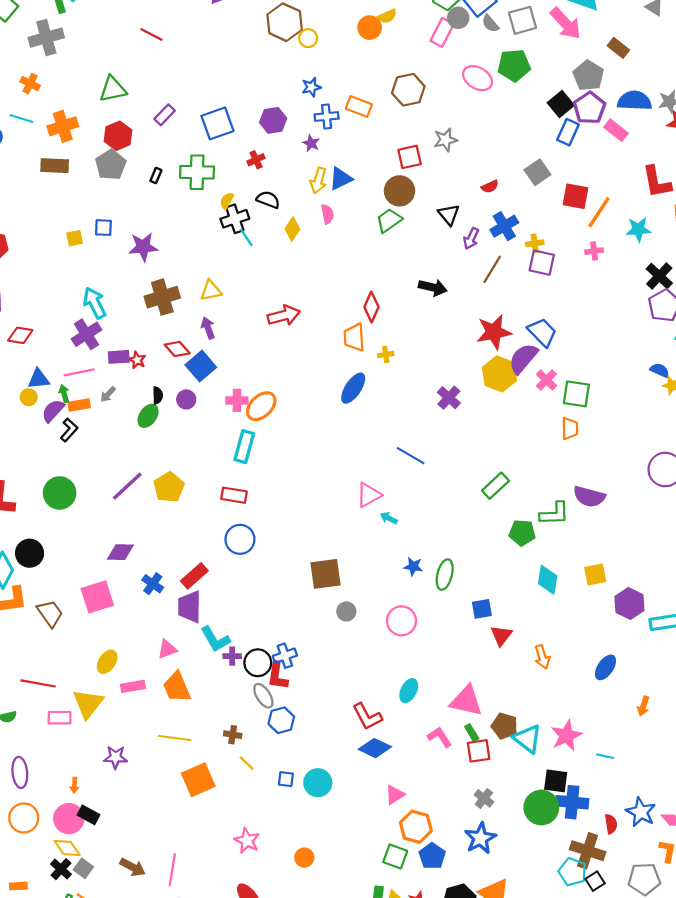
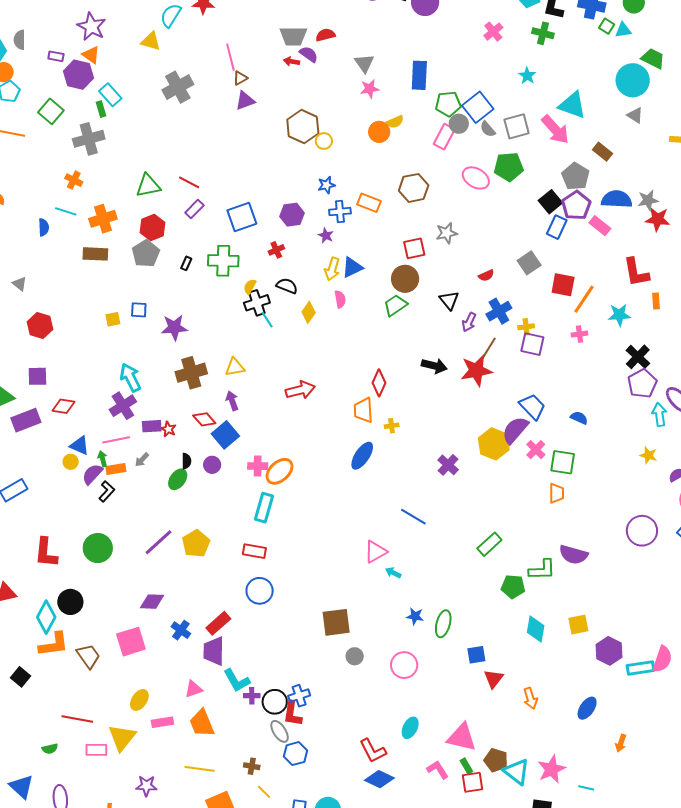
red line: (151, 35) -> (189, 182), moved
red star: (494, 332) -> (476, 370), moved
blue semicircle: (660, 370) -> (579, 418), moved
blue triangle: (39, 379) -> (80, 445), turned 30

